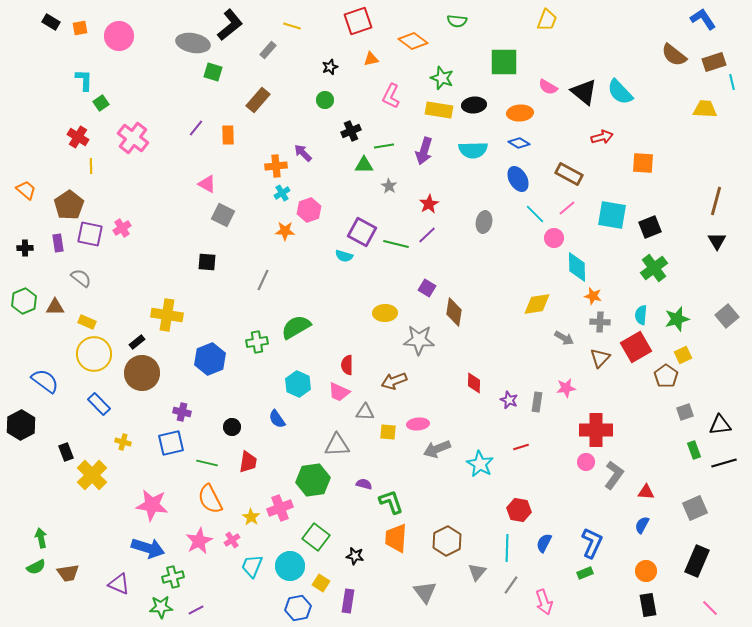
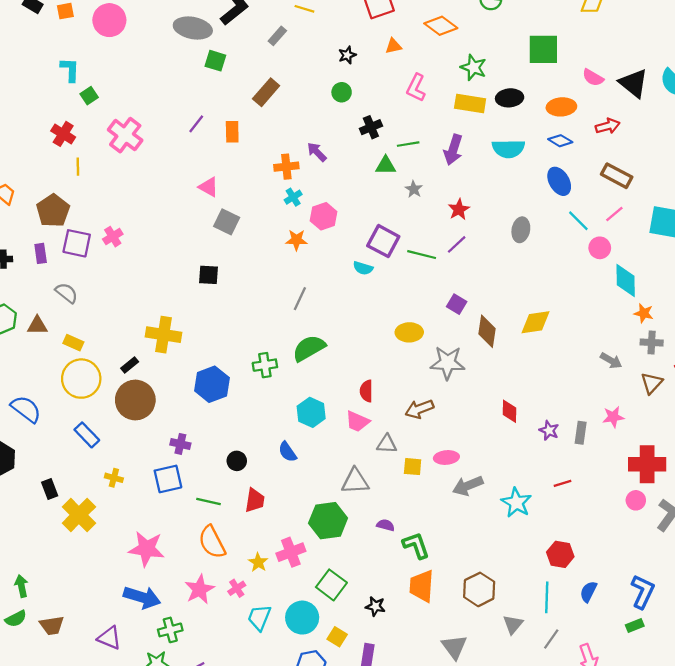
red arrow: (602, 137) -> (608, 126), moved
gray line: (263, 280) -> (300, 299), moved
yellow diamond: (537, 304) -> (535, 322), moved

